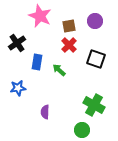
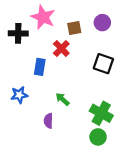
black cross: (17, 43) -> (18, 33), moved, turned 36
red cross: (69, 45) -> (61, 48), moved
green arrow: (59, 70) -> (62, 99), moved
green circle: (82, 130) -> (98, 137), moved

